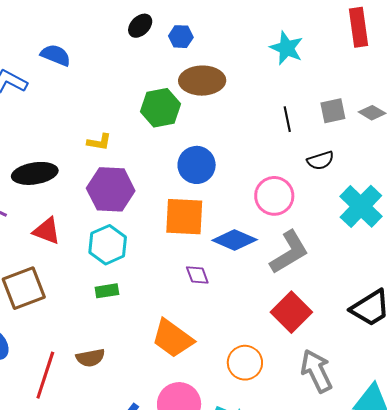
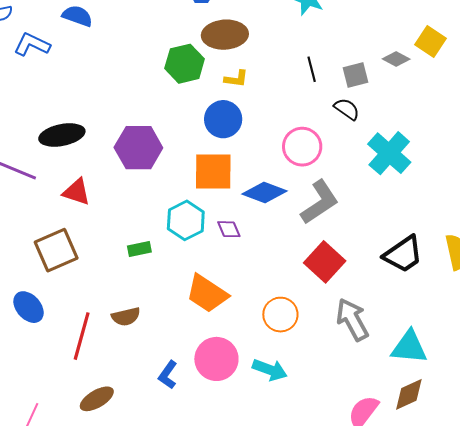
gray square: (333, 111) -> (355, 75), moved
yellow L-shape: (99, 142) -> (236, 79), moved
black semicircle: (320, 160) -> (347, 109), turned -124
cyan hexagon: (108, 245) -> (186, 220), moved

